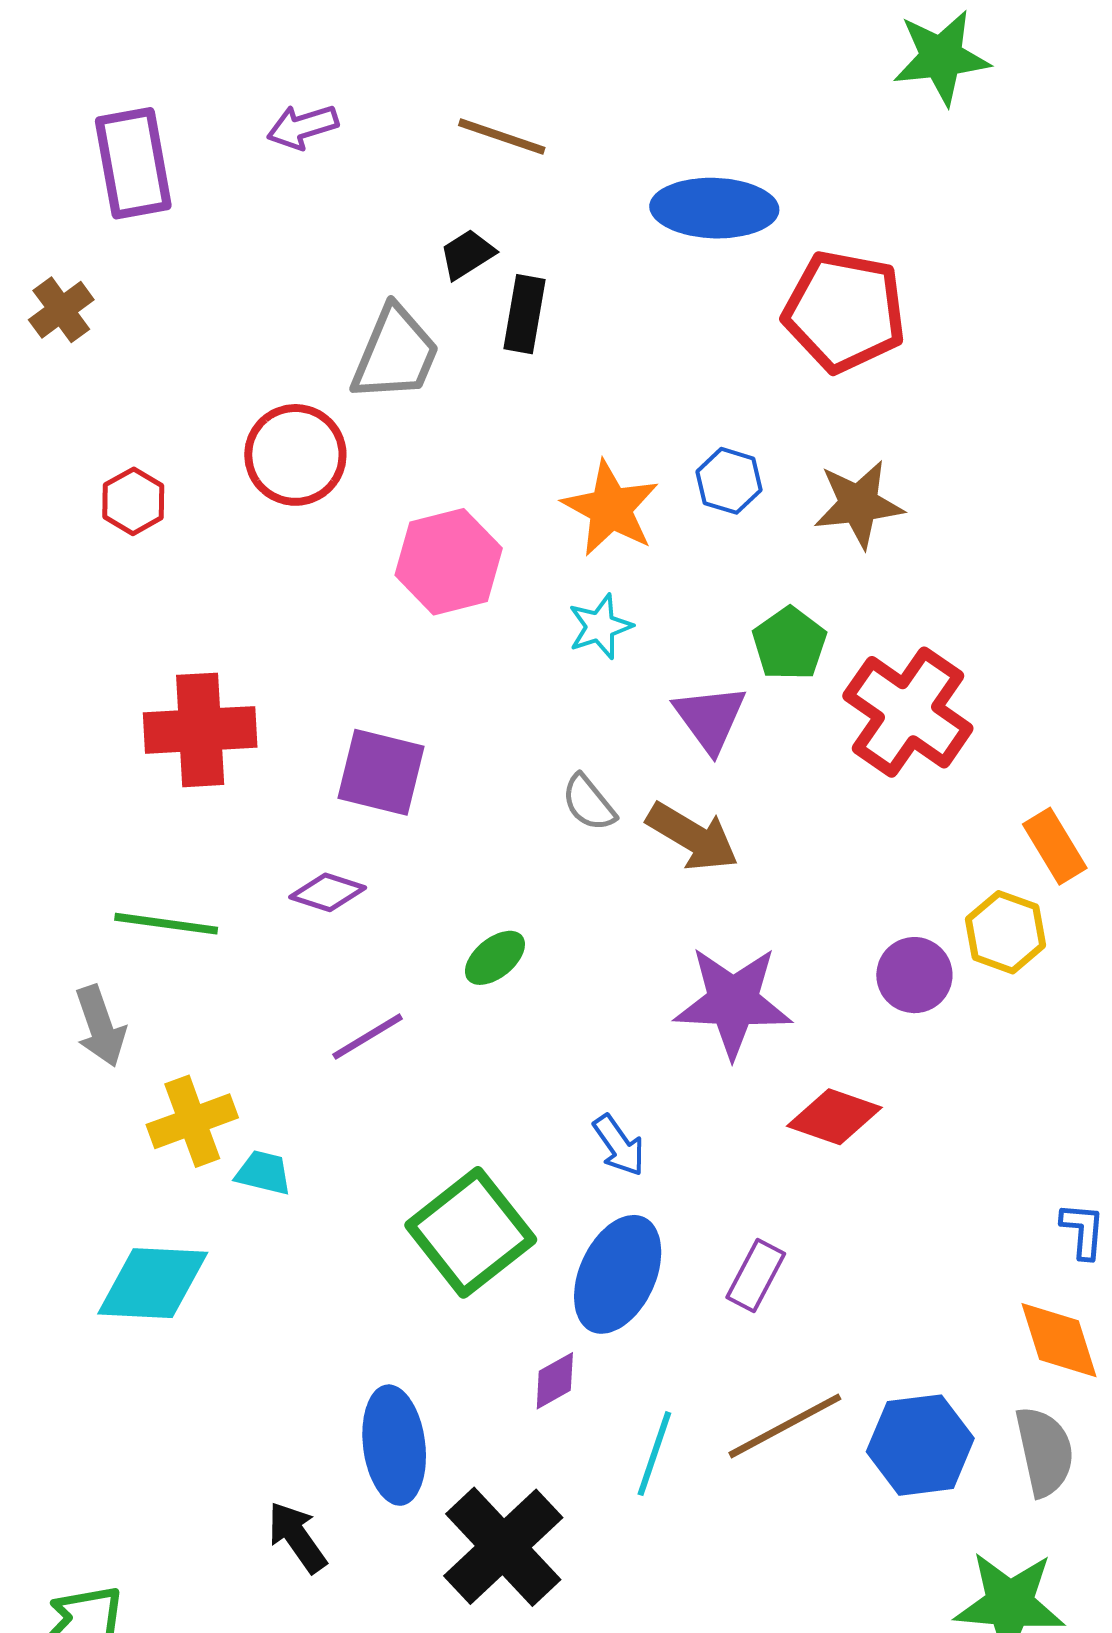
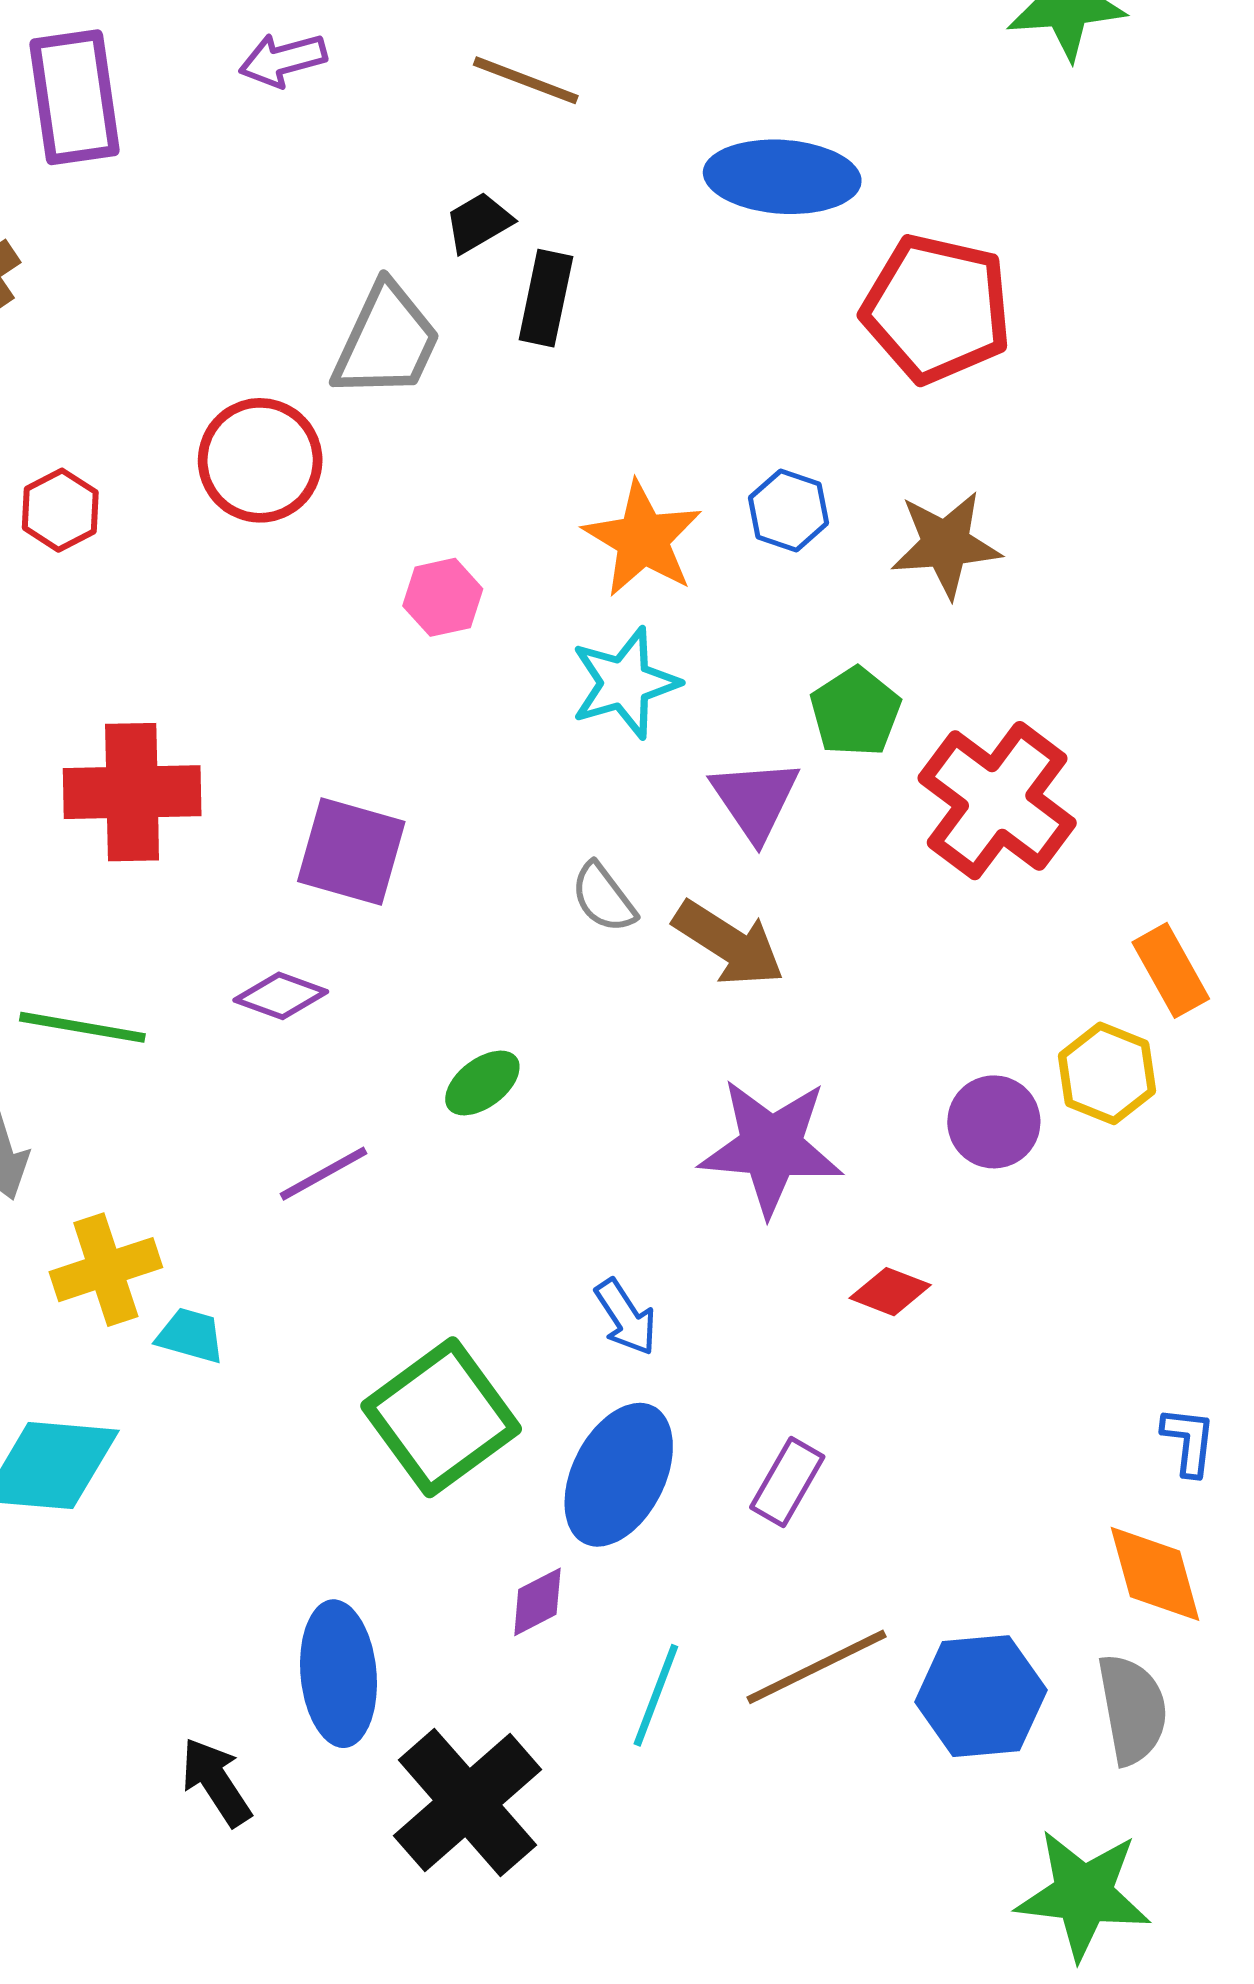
pink hexagon: (449, 562) -> (443, 597), size x0.6
cyan star: (600, 627) -> (625, 683), size x1.4
red diamond: (834, 1117) -> (890, 1292), size x0.7

